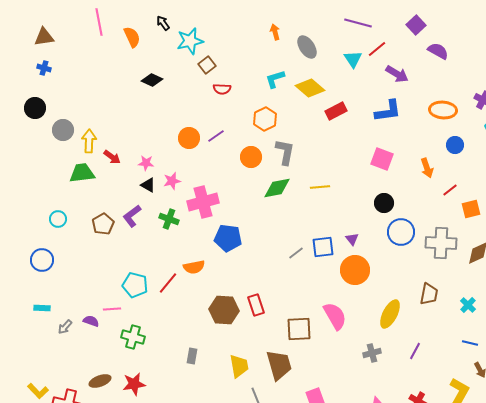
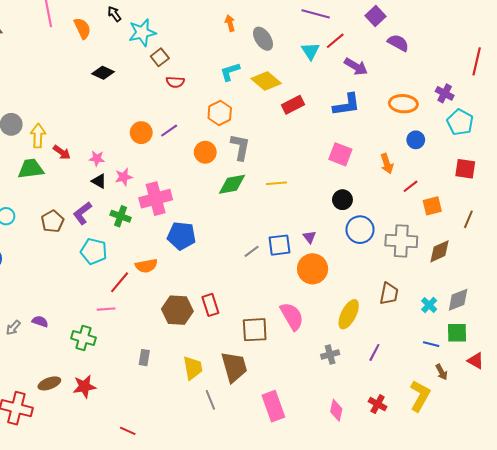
cyan pentagon: (135, 285) -> (94, 251), moved
pink line: (112, 309) -> (106, 309), moved

